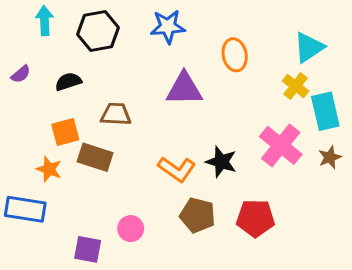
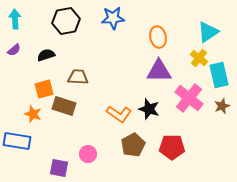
cyan arrow: (45, 21) -> (15, 19), moved
purple triangle: (184, 89) -> (159, 71), moved
brown pentagon: (198, 215) -> (133, 145), turned 30

